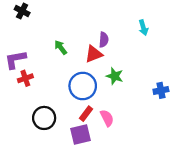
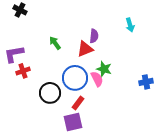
black circle: (44, 118) -> (50, 93), moved
pink semicircle: (107, 118) -> (97, 79), moved

